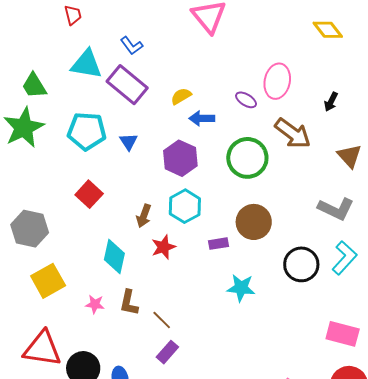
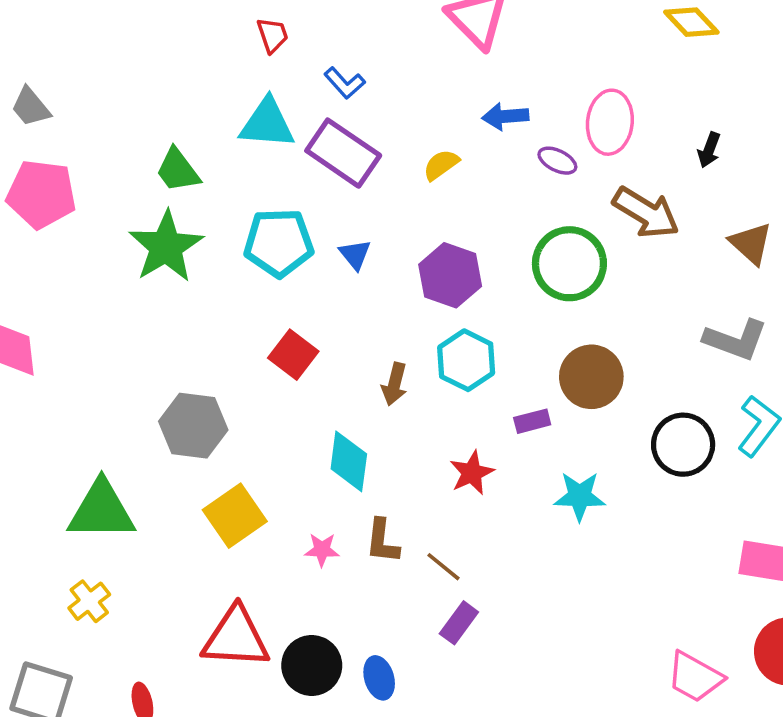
red trapezoid: (73, 15) -> (272, 35), moved
blue arrow: (202, 118) -> (505, 116), moved
red star: (163, 247) -> (472, 473), moved

